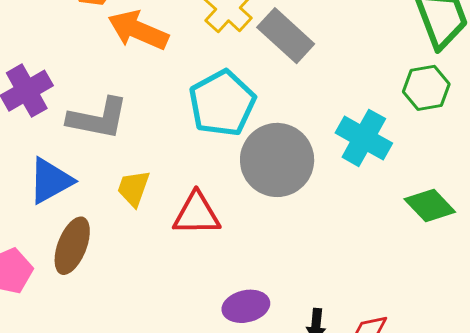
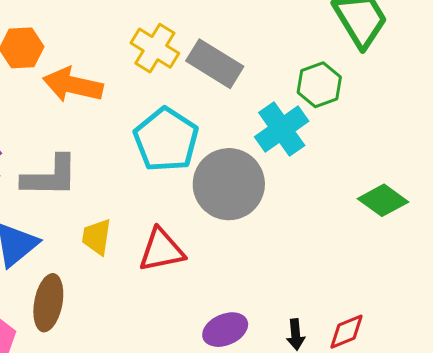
green hexagon: (426, 88) -> (319, 85), moved
cyan cross: (364, 138) -> (282, 129), moved, turned 36

